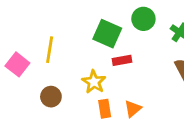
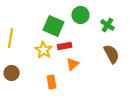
yellow star: (94, 82) -> (44, 50), moved
orange triangle: (133, 109) -> (73, 64), moved

